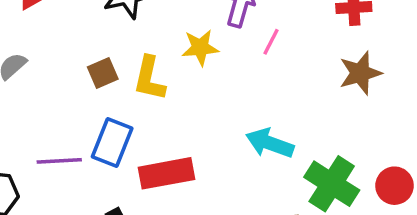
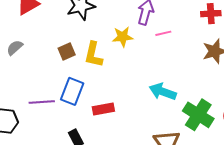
pink line: (271, 42) -> (163, 33), turned 49
red rectangle: (166, 173) -> (103, 109), size x0.7

